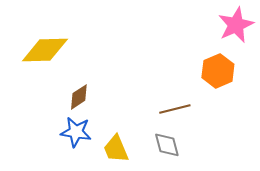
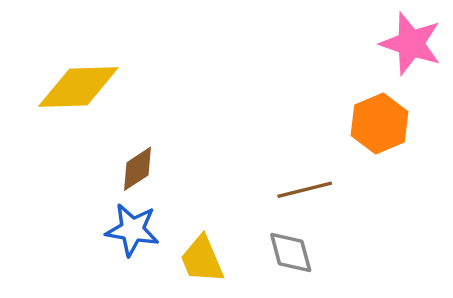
pink star: (236, 25) -> (411, 44), turned -30

